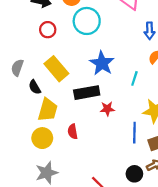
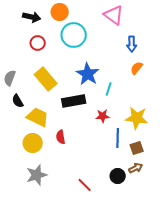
cyan line: (134, 78) -> (109, 89), moved
black semicircle: (35, 87) -> (18, 101), moved
red star: (107, 109) -> (103, 116), moved
yellow trapezoid: (48, 110) -> (38, 117), turned -80

